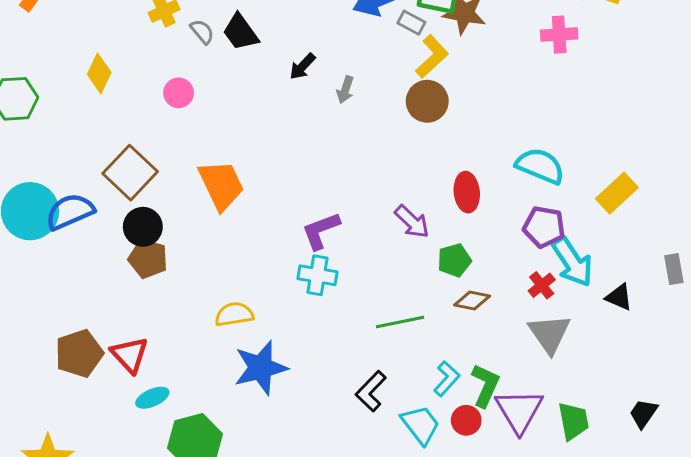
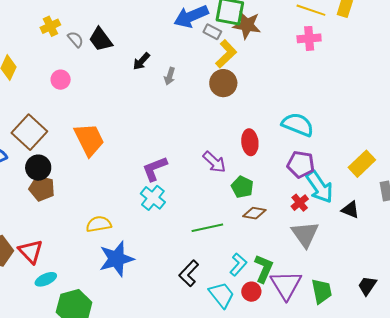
yellow rectangle: (617, 193) -> (362, 164), moved
green pentagon: (454, 260) -> (242, 187), turned -30
cyan cross: (317, 275) -> (153, 198), turned 30

